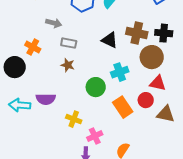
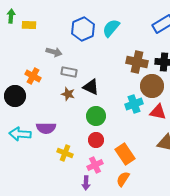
black triangle: (110, 40) -> (91, 87), moved
cyan cross: (120, 72) -> (134, 104), moved
red circle: (146, 100) -> (96, 140), moved
orange rectangle: (123, 107) -> (125, 154), moved
yellow cross: (74, 119) -> (65, 153), moved

